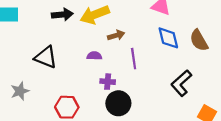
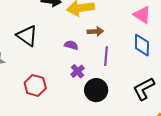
purple cross: (108, 82) -> (78, 71), turned 32
black circle: (118, 103) -> (96, 90), moved

